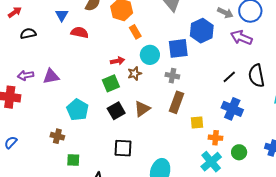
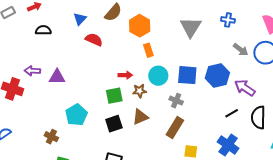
blue hexagon: (202, 31) -> (217, 75), moved
purple arrow: (241, 38) -> (245, 88), moved
brown triangle: (142, 109) -> (140, 117), moved

